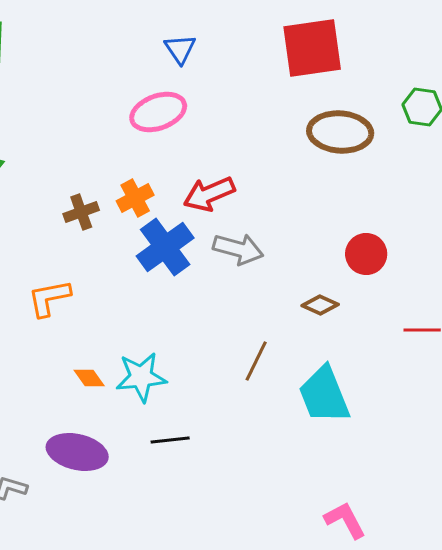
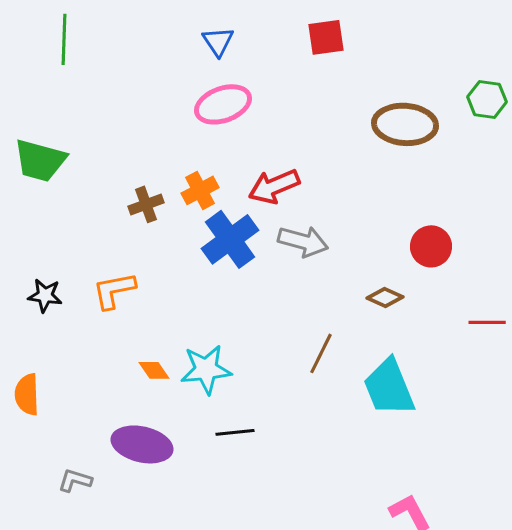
red square: (312, 48) -> (326, 37), moved, size x0.6
blue triangle: (180, 49) -> (218, 41), moved

